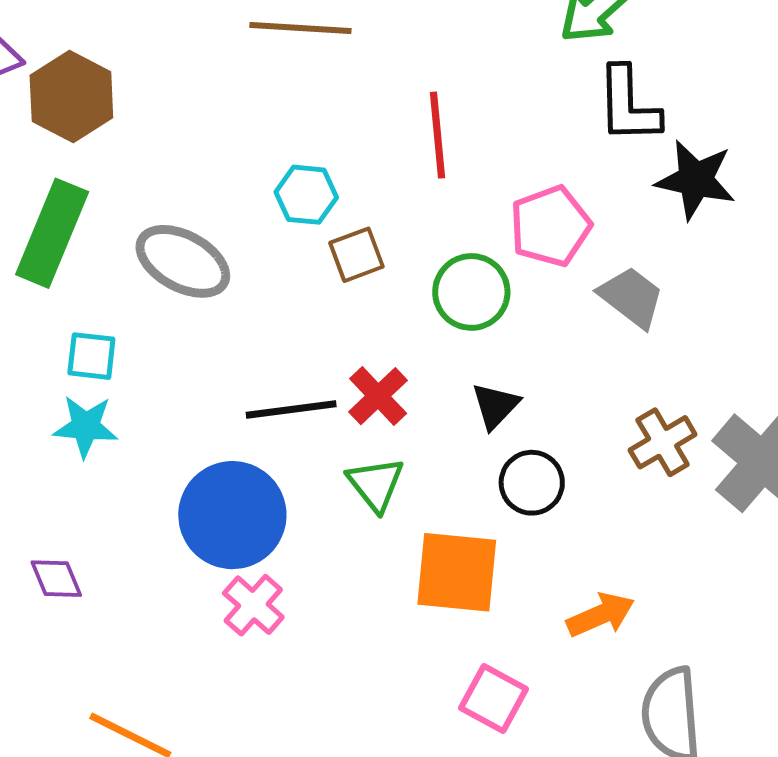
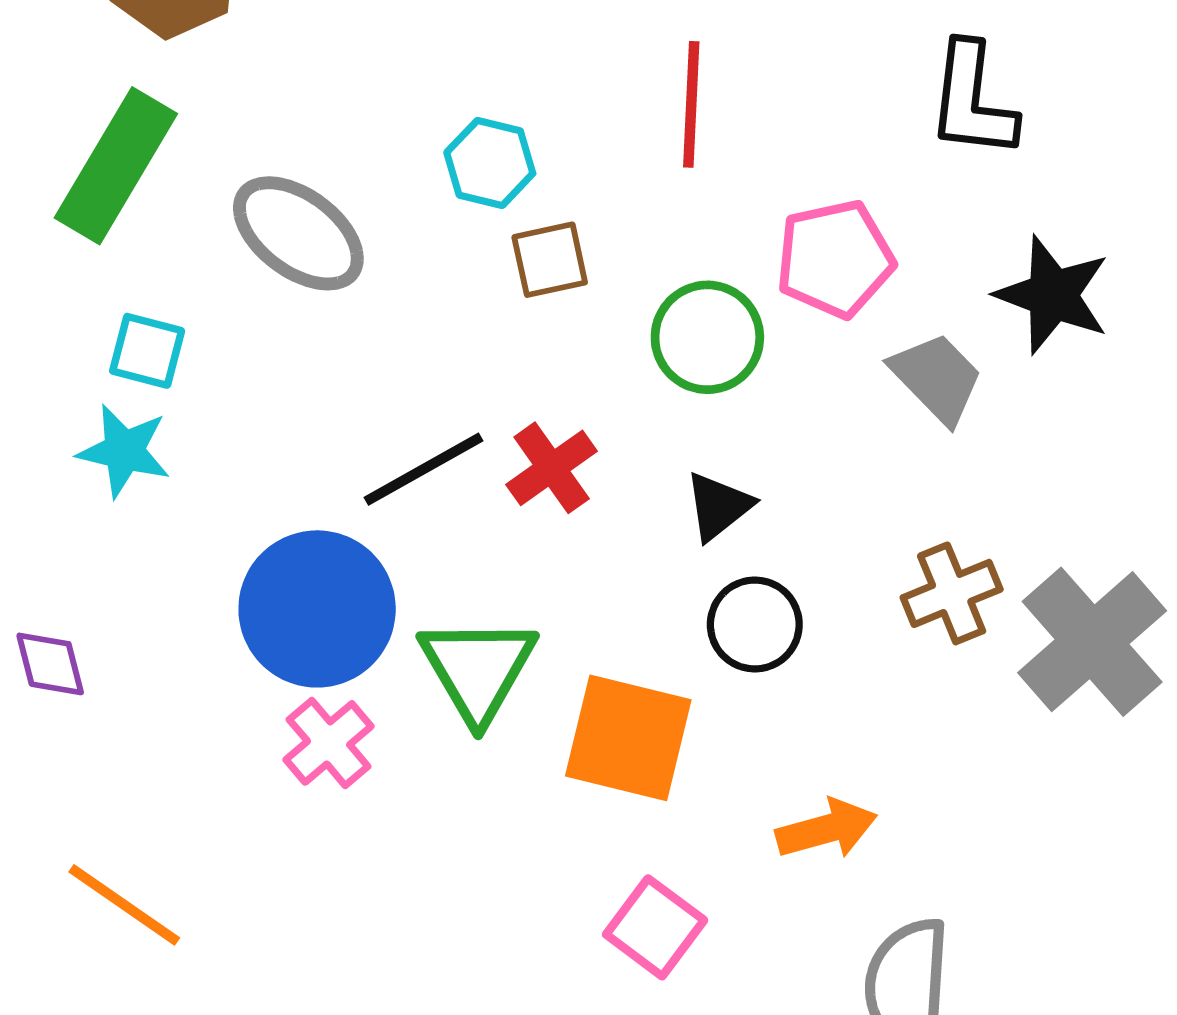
black star: (696, 180) -> (1053, 295), moved
black line: (291, 409) -> (424, 469), turned -30
green triangle: (376, 484) -> (478, 669), moved, size x1.4

